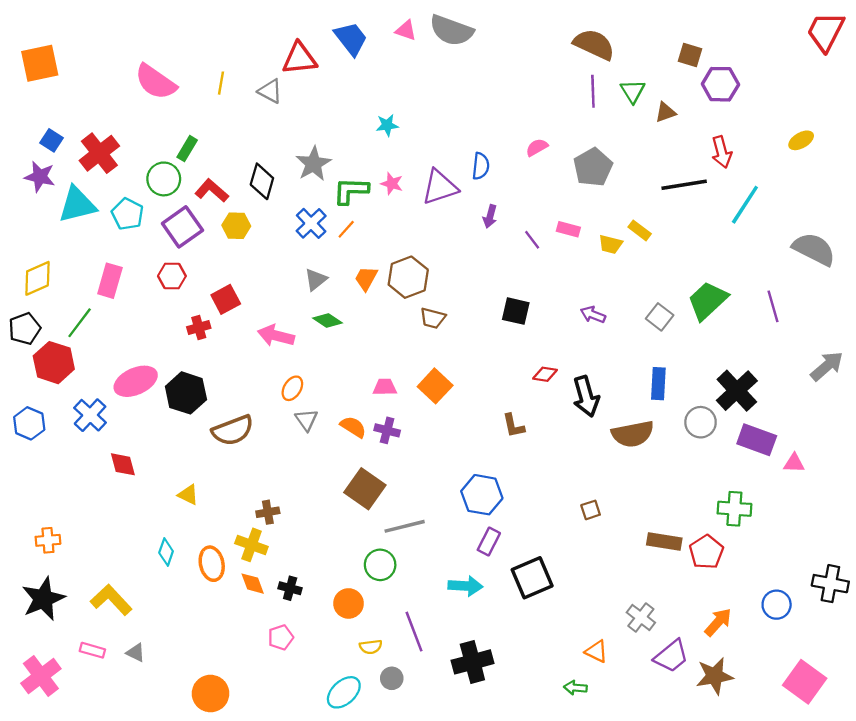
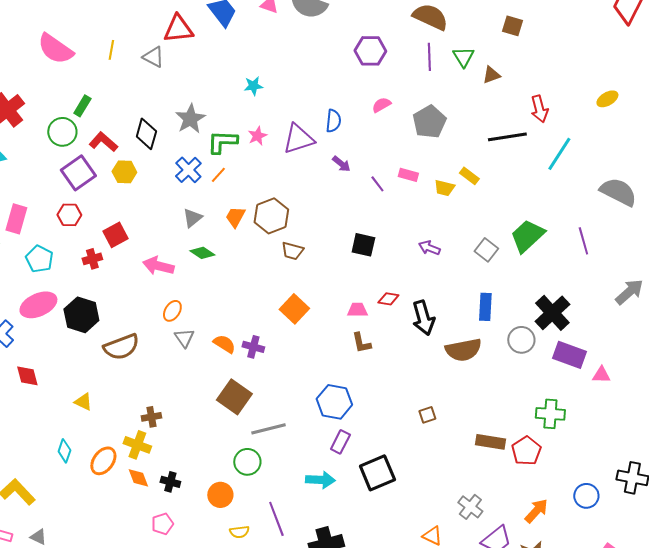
purple hexagon: (720, 84) -> (370, 51), moved
pink star: (392, 184) -> (257, 136), turned 30
cyan pentagon: (127, 214) -> (39, 259), moved
purple arrow: (490, 216) -> (341, 164), turned -66
pink trapezoid: (385, 387) -> (357, 310), moved
orange ellipse: (212, 564) -> (103, 461), turned 48

